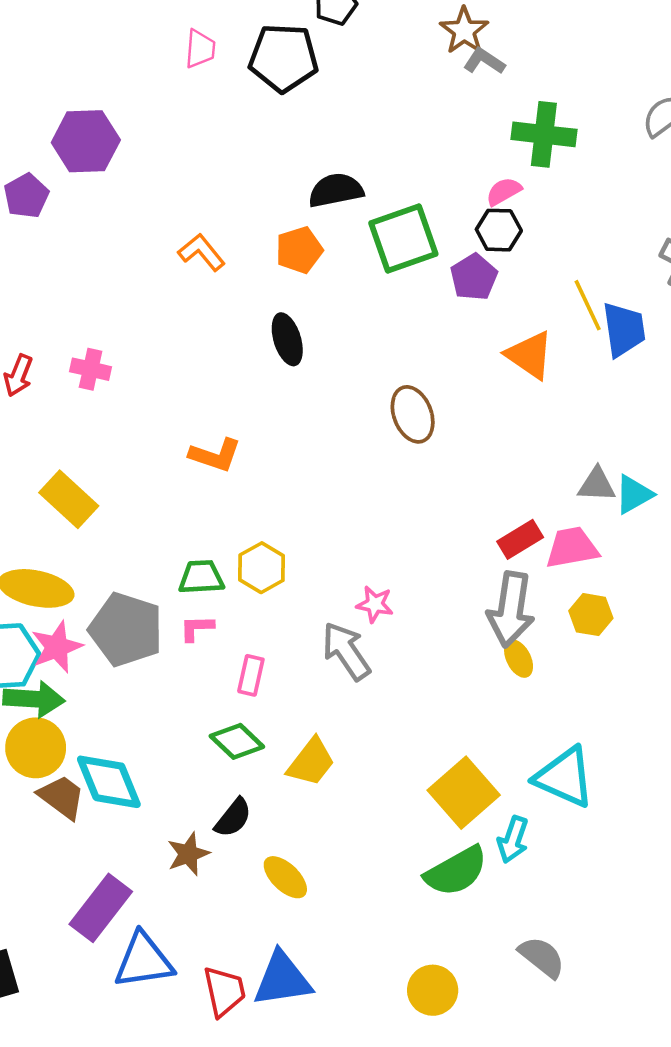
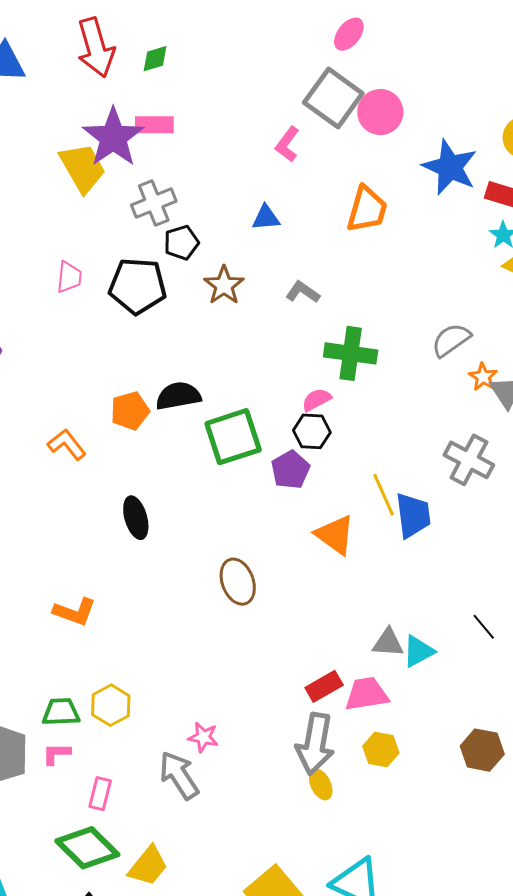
brown star: (464, 31) -> (224, 285), moved
orange pentagon: (299, 250) -> (130, 411), moved
green diamond: (237, 741) -> (87, 848), size x1.4

